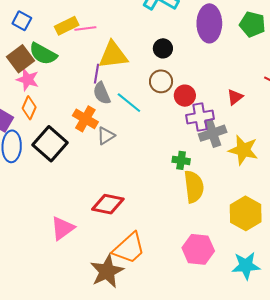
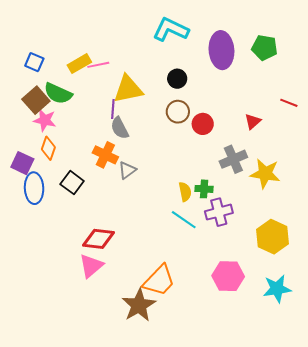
cyan line: (129, 103) -> (184, 220), moved
purple cross: (200, 117) -> (219, 212), moved
black square: (50, 144) -> (72, 183), size x0.7
yellow semicircle: (194, 187) -> (185, 192), moved, size x0.6
red diamond: (108, 204) -> (99, 239), moved

